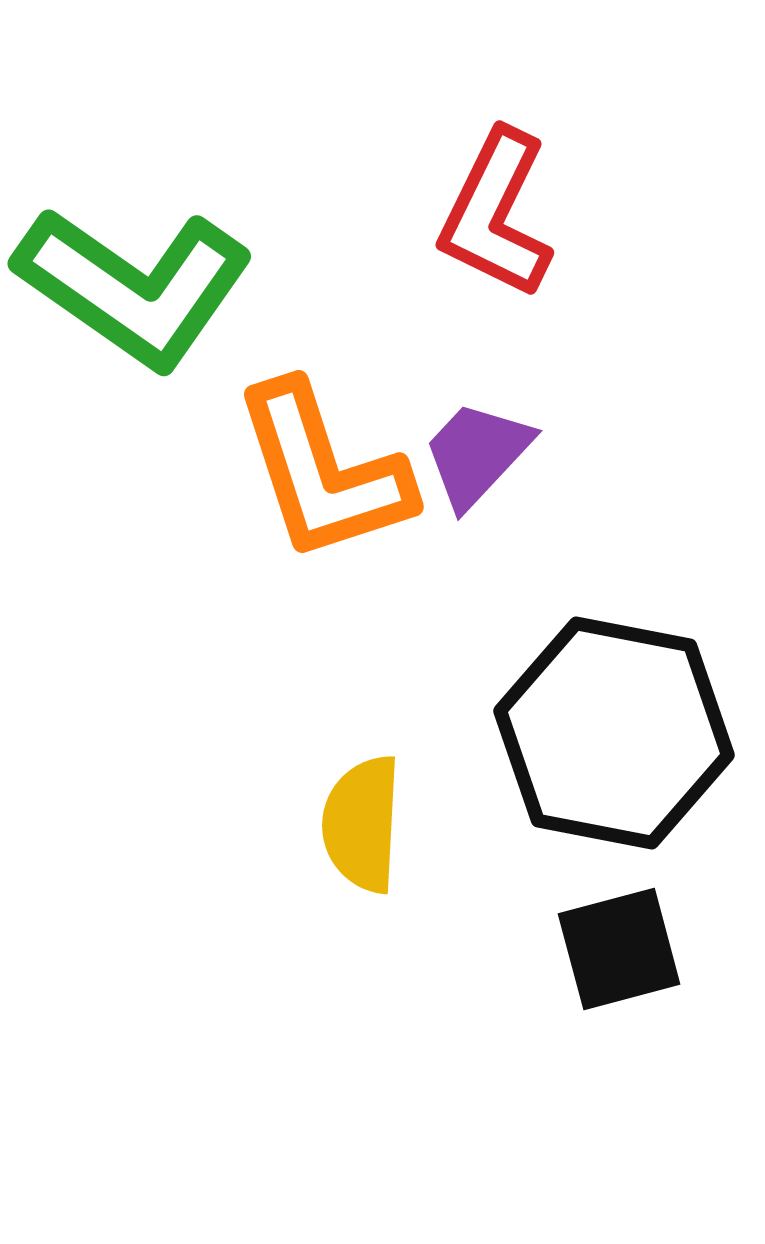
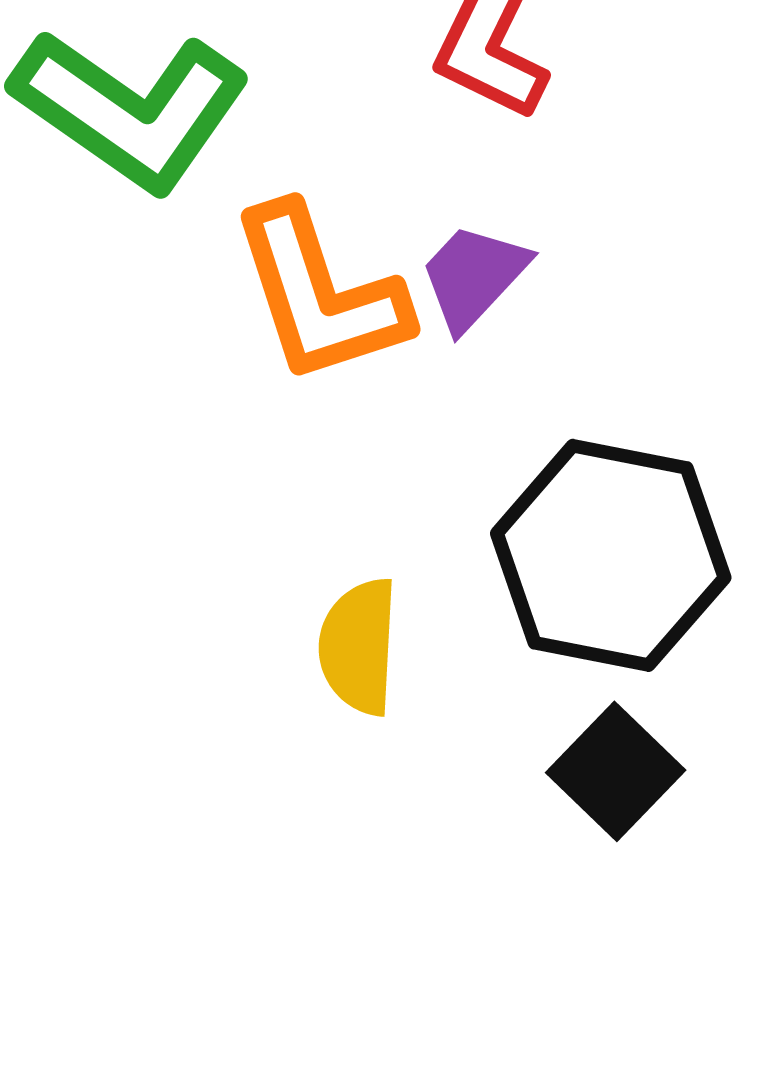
black square: (619, 949) -> (616, 771), turned -31

